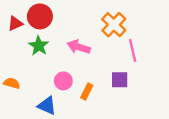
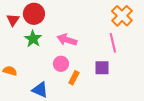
red triangle: (15, 23) -> (13, 20), turned -32
orange cross: (114, 25) -> (122, 16), moved
pink circle: (63, 81) -> (61, 64), moved

